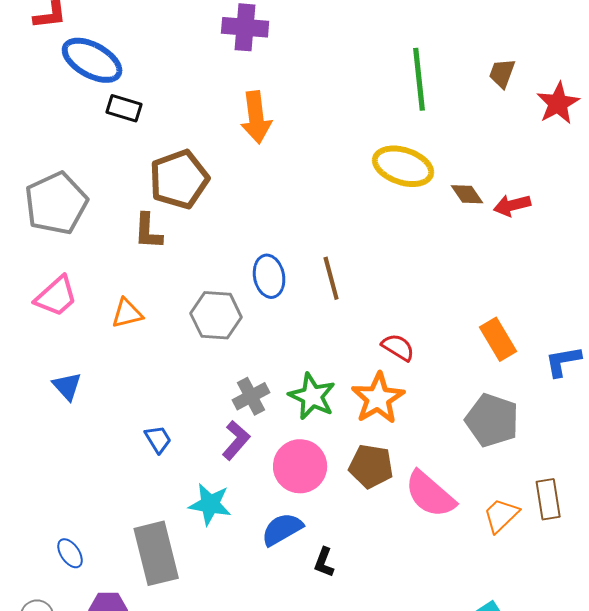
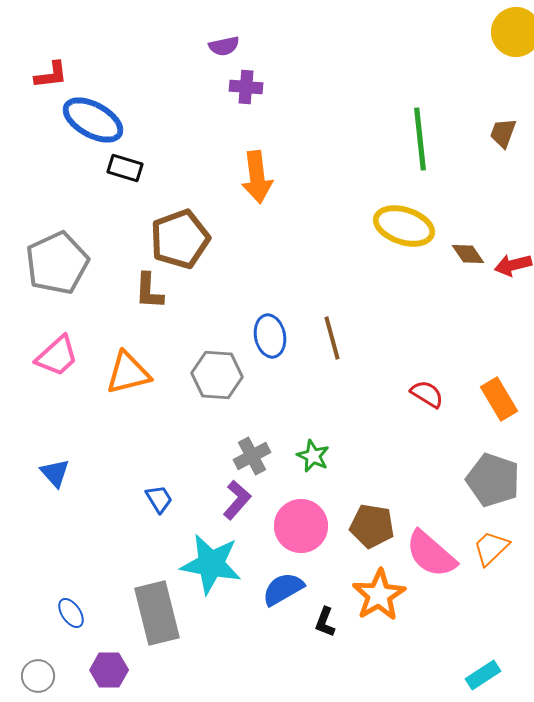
purple cross: (245, 27) -> (246, 87), size x0.7
orange triangle: (127, 313) -> (128, 373), size x1.4
red semicircle: (398, 347) -> (427, 394), moved
blue triangle: (67, 386) -> (55, 473), moved
green star: (312, 396) -> (313, 456), size x0.7
orange star: (378, 398) -> (379, 595), moved
cyan star: (210, 504) -> (211, 564), size x1.4
orange trapezoid: (501, 515) -> (491, 548), moved

